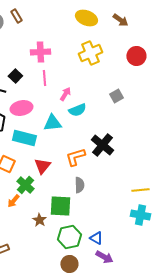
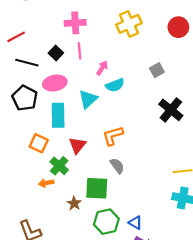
black square: (15, 76) -> (56, 53), moved
cyan triangle: (52, 123) -> (88, 99), turned -36
cyan rectangle: (24, 138) -> (58, 115), turned 75
black cross: (102, 145) -> (171, 110), moved
gray semicircle: (79, 185) -> (117, 166), turned -35
orange arrow: (13, 201) -> (46, 183), turned 40

